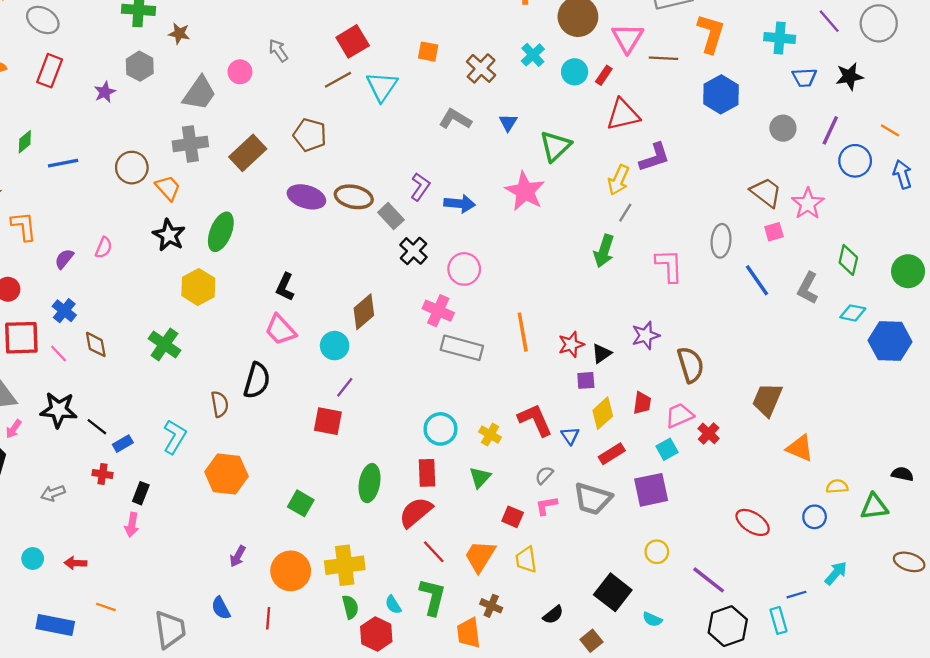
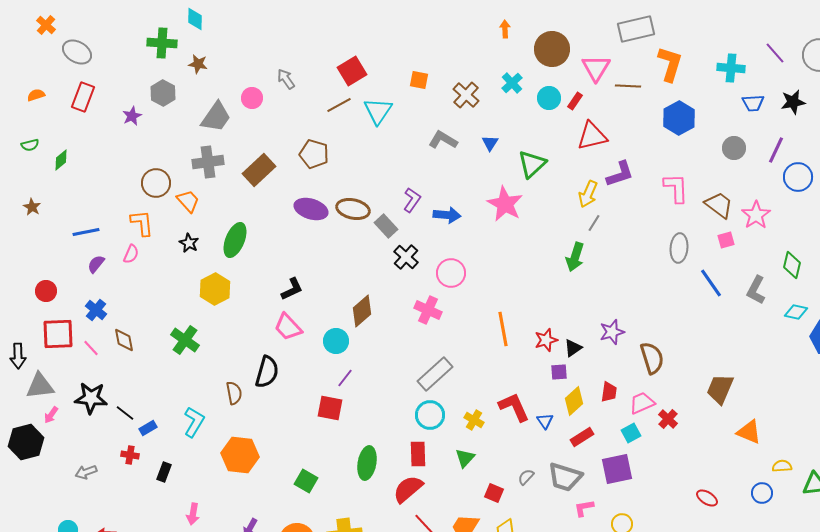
blue line: (63, 163) -> (86, 232), moved
orange L-shape: (24, 226) -> (142, 223), moved
black star: (169, 235) -> (189, 243), size x0.7
pink L-shape: (669, 266) -> (676, 188), moved
black L-shape: (285, 287) -> (292, 289), turned -140
gray rectangle: (462, 348) -> (435, 374), moved, turned -57
gray semicircle: (544, 475) -> (526, 477), moved
pink L-shape: (546, 506) -> (584, 508), moved
red ellipse: (753, 522) -> (707, 498), size x0.7
pink arrow: (132, 525) -> (193, 514), moved

